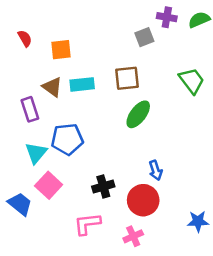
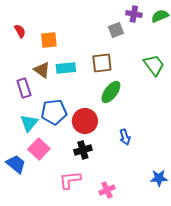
red circle: (143, 200) -> (85, 121), moved

